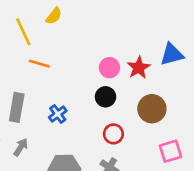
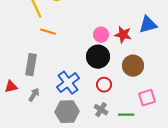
red star: (139, 68) -> (123, 35), turned -30
black circle: (105, 97) -> (98, 57), size x1.5
blue cross: (58, 114) -> (68, 83), moved, size x1.6

